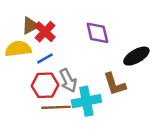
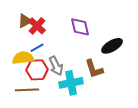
yellow semicircle: (18, 49) -> (23, 58), moved
brown line: (56, 107) -> (27, 90), moved

